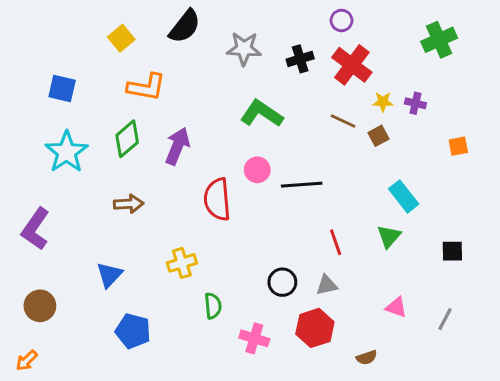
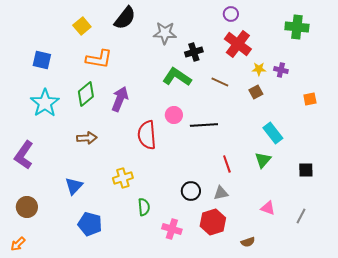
green cross: (439, 40) -> (297, 27), turned 30
black cross: (300, 59) -> (194, 52), moved
brown line: (343, 121) -> (220, 82), moved

